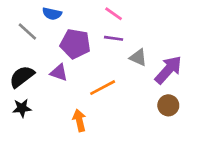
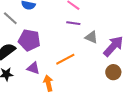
purple pentagon: (75, 44) -> (29, 40), moved
purple triangle: (59, 73) -> (33, 68), moved

